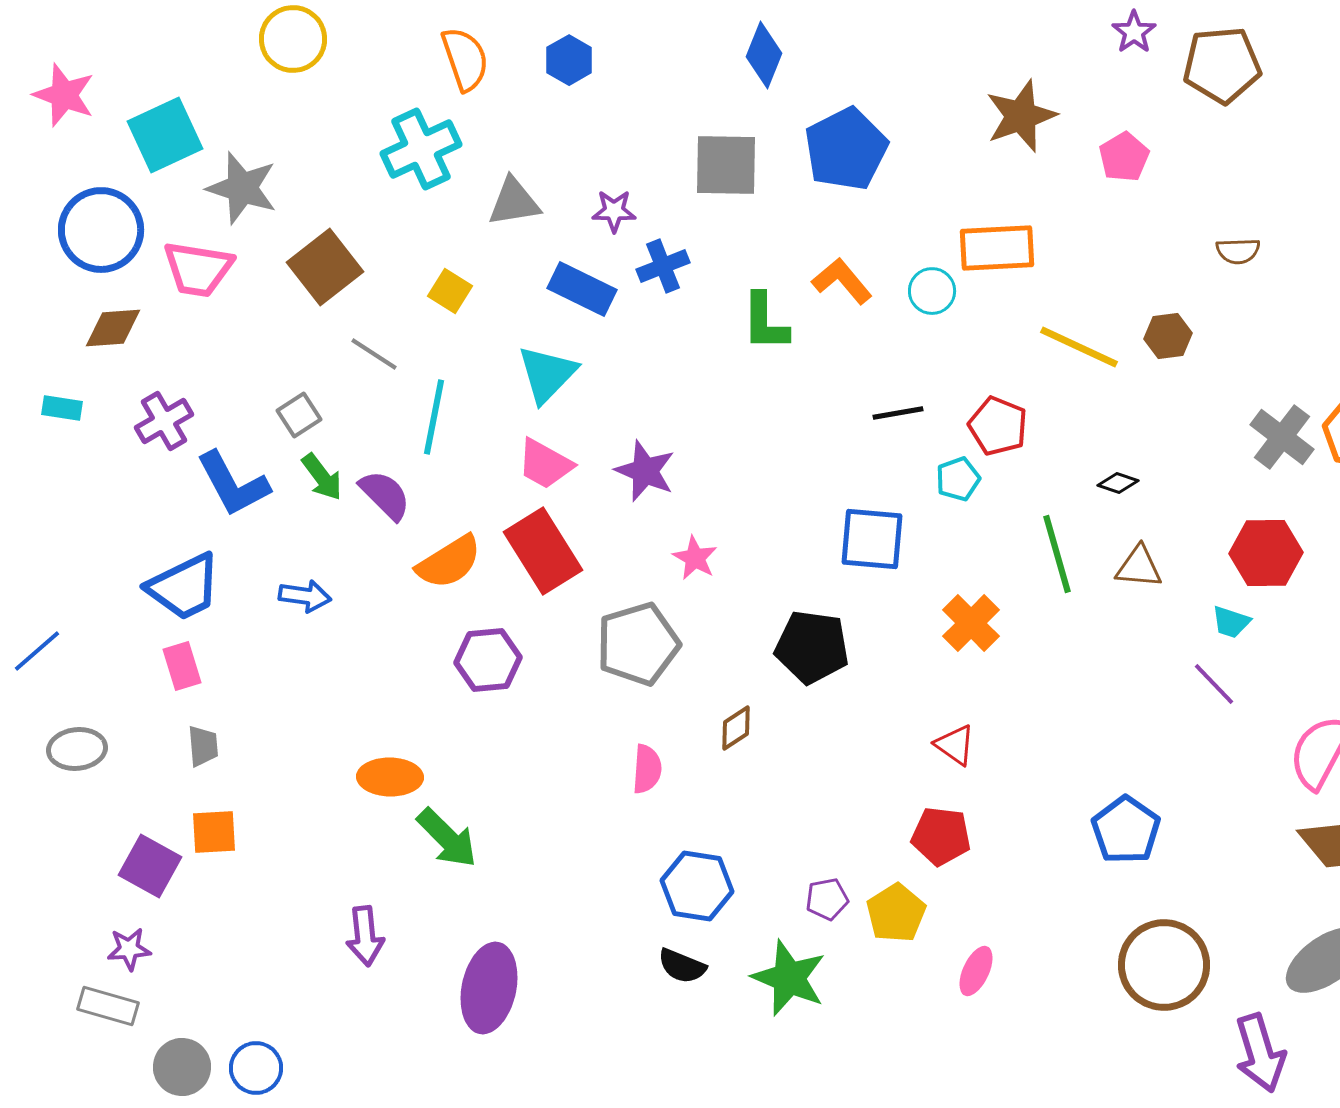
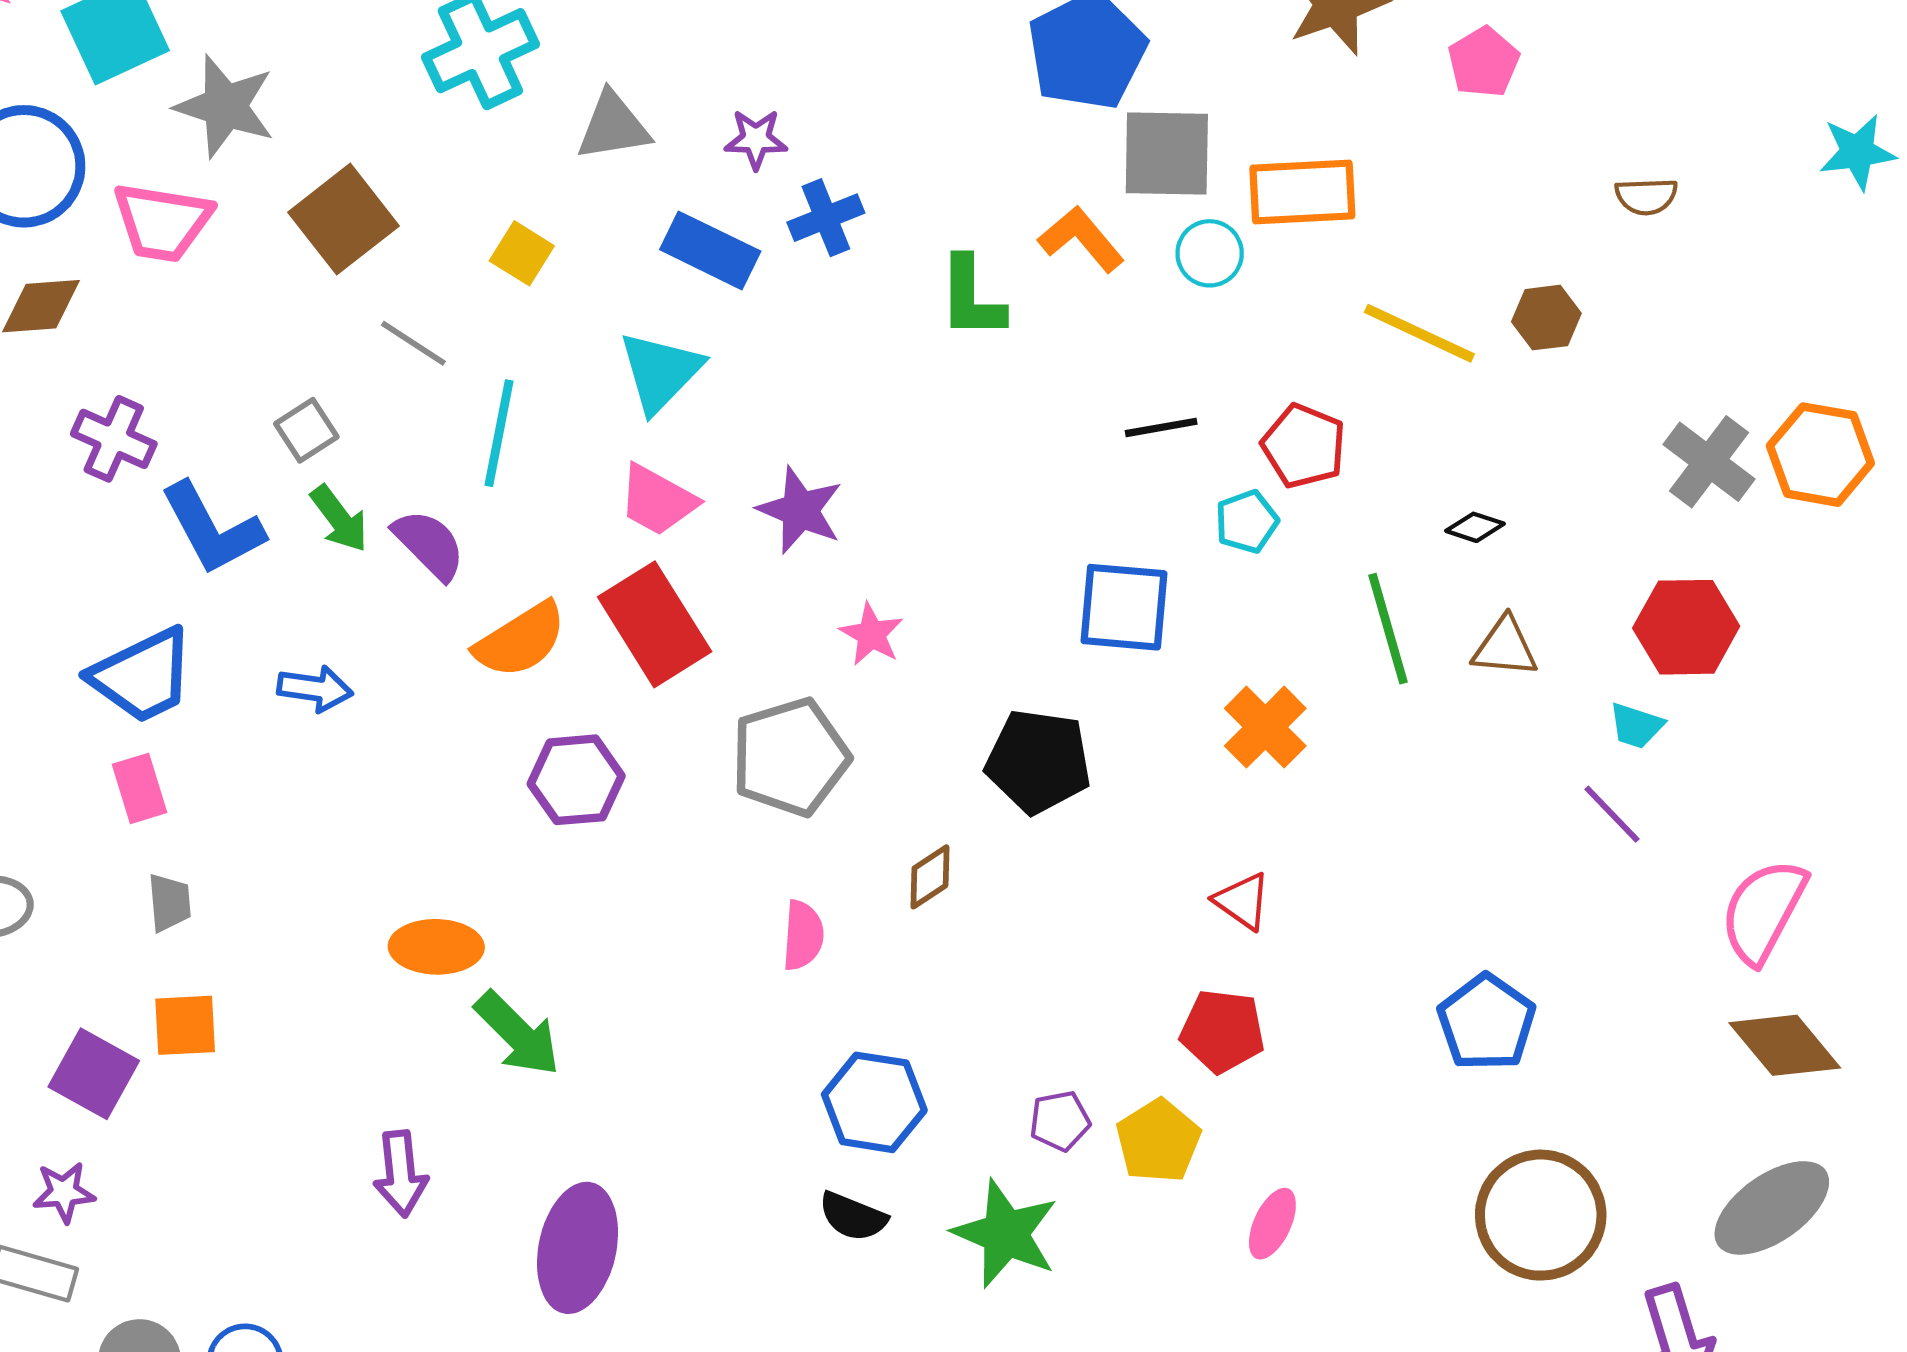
gray square: (726, 165) -> (1167, 153), moved
purple cross: (164, 421) -> (114, 439), turned -36

